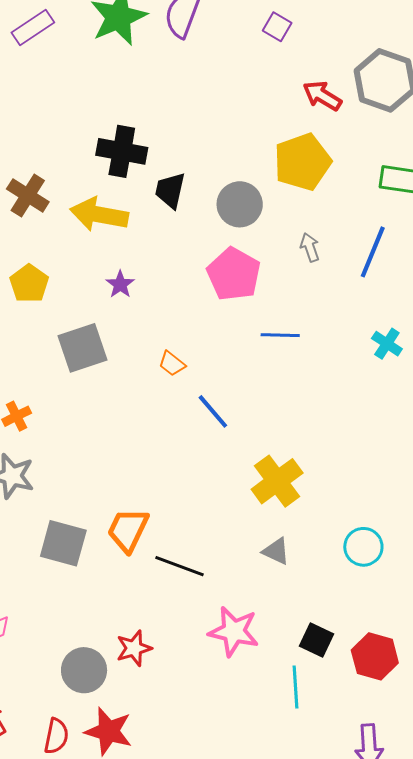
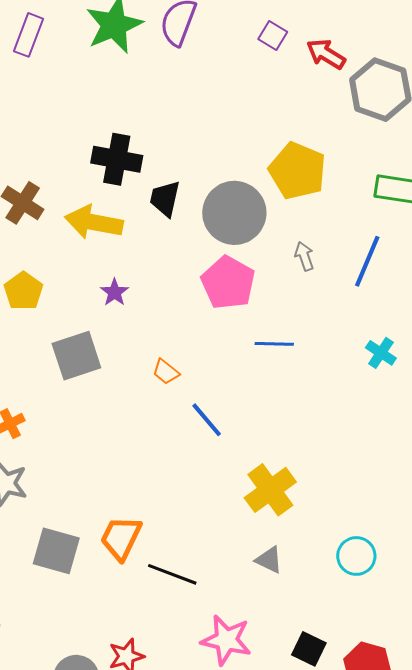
purple rectangle: (33, 28) -> (29, 35), turned -36
red arrow: (322, 96) -> (326, 54), moved
yellow pentagon: (302, 162) -> (297, 171), turned -30
gray circle: (240, 204) -> (234, 213), size x1.4

